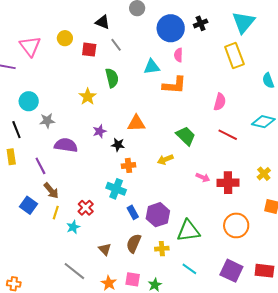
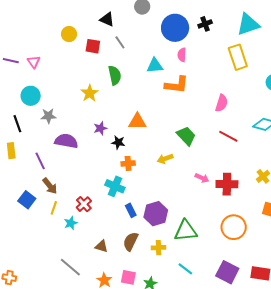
cyan triangle: (244, 22) -> (248, 24), turned 30
pink triangle: (30, 46) -> (34, 62), moved, size x0.6
brown triangle: (105, 249) -> (102, 246), turned -32

